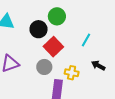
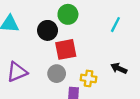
cyan line: (86, 40) -> (115, 25), moved
red square: (53, 47) -> (66, 49), turned 36

